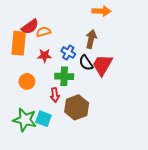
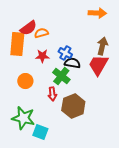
brown arrow: (91, 39) -> (102, 46), moved
black semicircle: (86, 63) -> (72, 63), moved, turned 133
green cross: (64, 76) -> (61, 76), turned 36
cyan square: (43, 119) -> (40, 132), moved

